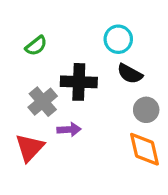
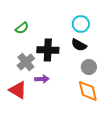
cyan circle: (118, 39) -> (81, 24), moved
red triangle: (30, 148) -> (18, 90), turned -42

